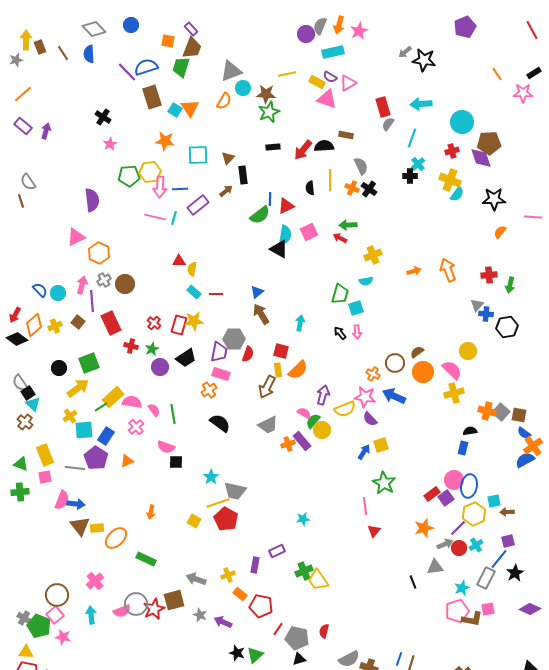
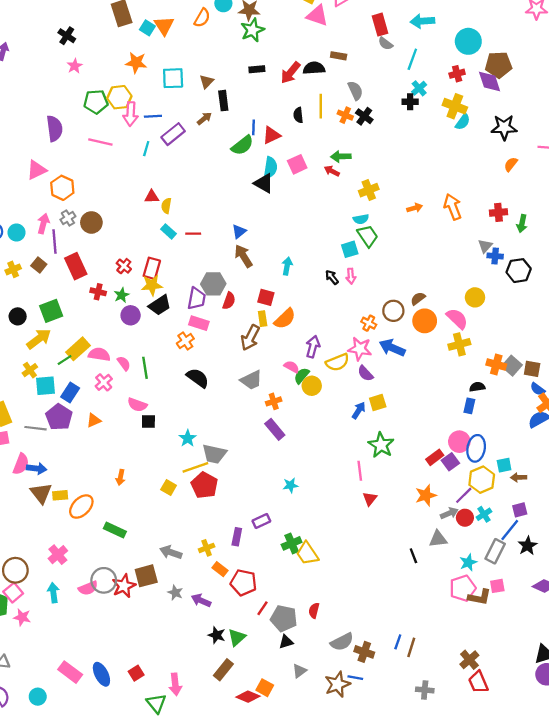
gray semicircle: (388, 124) -> (386, 44), turned -88
pink line: (155, 217) -> (100, 142), moved
green trapezoid: (340, 294) -> (368, 236), moved, turned -50
yellow star: (194, 321) -> (152, 285), moved
purple rectangle: (302, 441) -> (275, 429), moved

